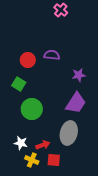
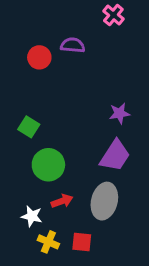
pink cross: (61, 10) -> (113, 15), moved
purple semicircle: (52, 55) -> (73, 45), moved
red circle: (28, 60) -> (39, 57), moved
red arrow: (43, 145) -> (62, 201), moved

